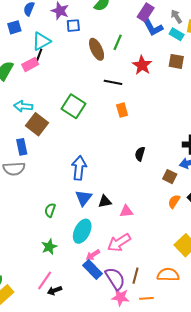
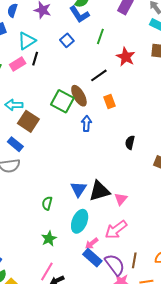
blue square: (73, 26) -> (67, 40), moved, turned -32
blue L-shape: (153, 27) -> (79, 14), moved
brown ellipse: (97, 49) -> (79, 96), moved
black line: (39, 55) -> (35, 59), moved
black line: (113, 82) -> (99, 75), turned -42
blue rectangle: (22, 147) -> (15, 144), turned -35
blue arrow: (79, 168) -> (86, 124), moved, size x0.7
black triangle: (105, 201) -> (99, 191), size x1.6
pink triangle: (126, 211) -> (121, 199), turned -40

